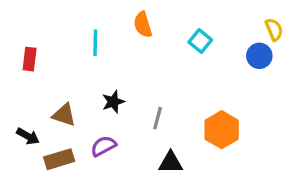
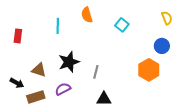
blue circle: (259, 56) -> (162, 46), moved
black star: (113, 102) -> (69, 62), size x1.5
orange hexagon: (222, 130) -> (149, 70), moved

